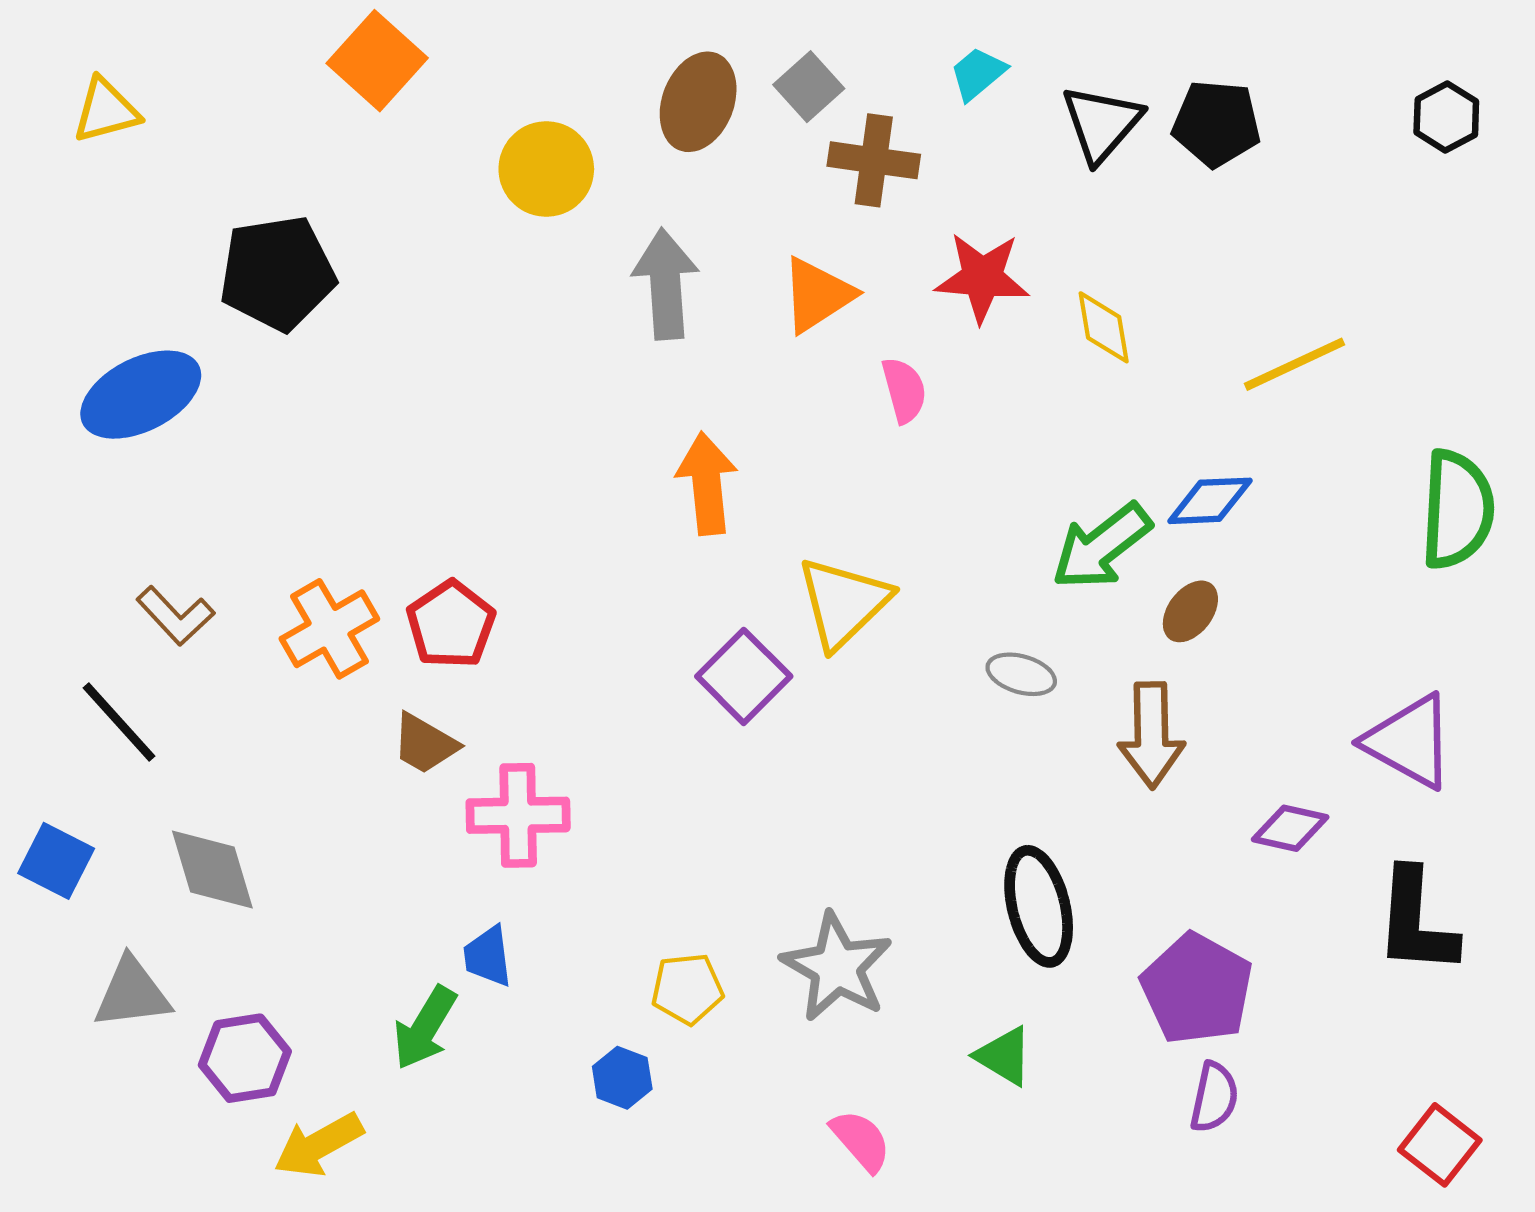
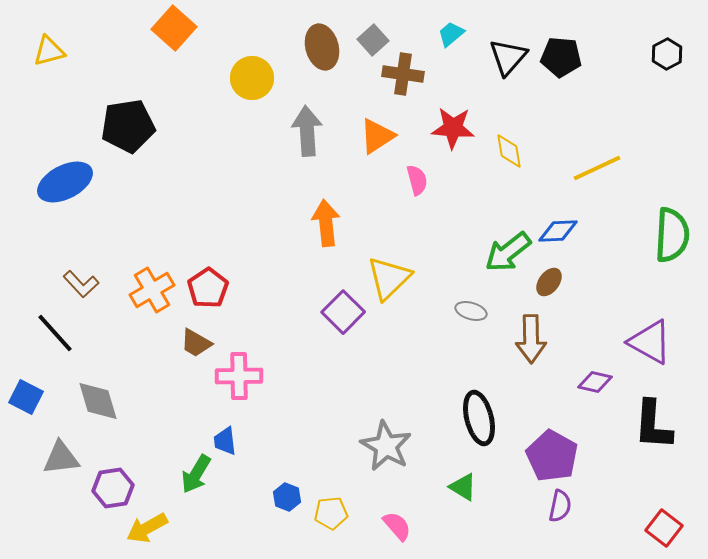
brown ellipse: (698, 102) -> (322, 47), turned -36
yellow pentagon: (687, 989) -> (331, 513), moved

